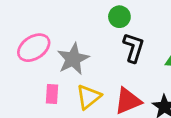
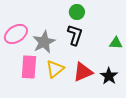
black L-shape: (134, 48) -> (75, 35), moved
pink rectangle: (52, 94) -> (29, 67), size x1.6

